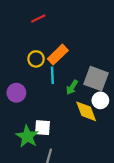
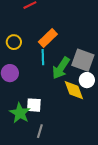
yellow circle: (36, 59) -> (14, 42), moved
green arrow: (72, 87) -> (61, 68), size x1.6

